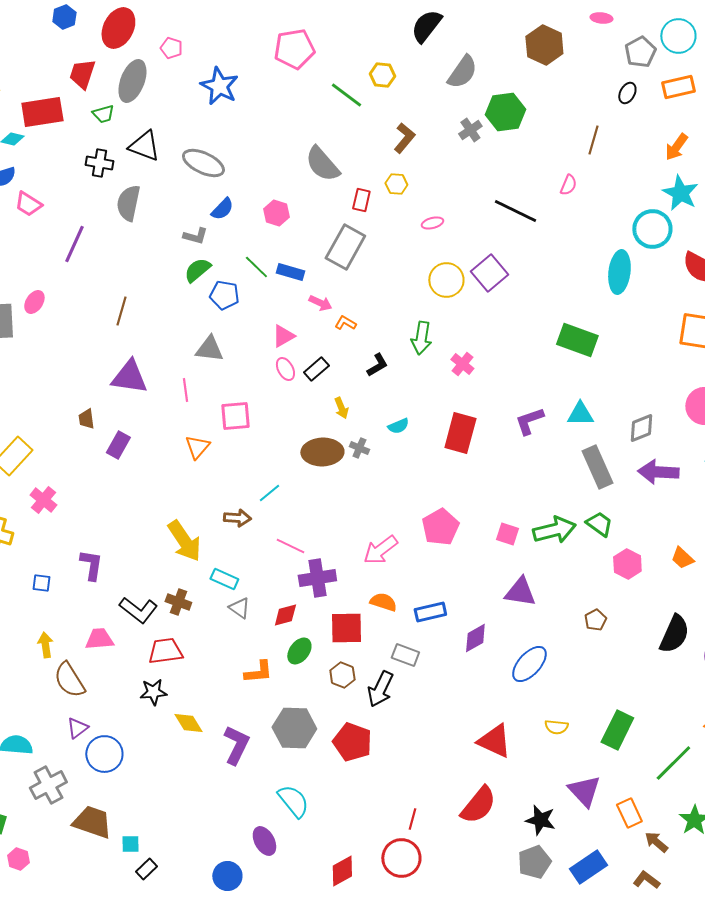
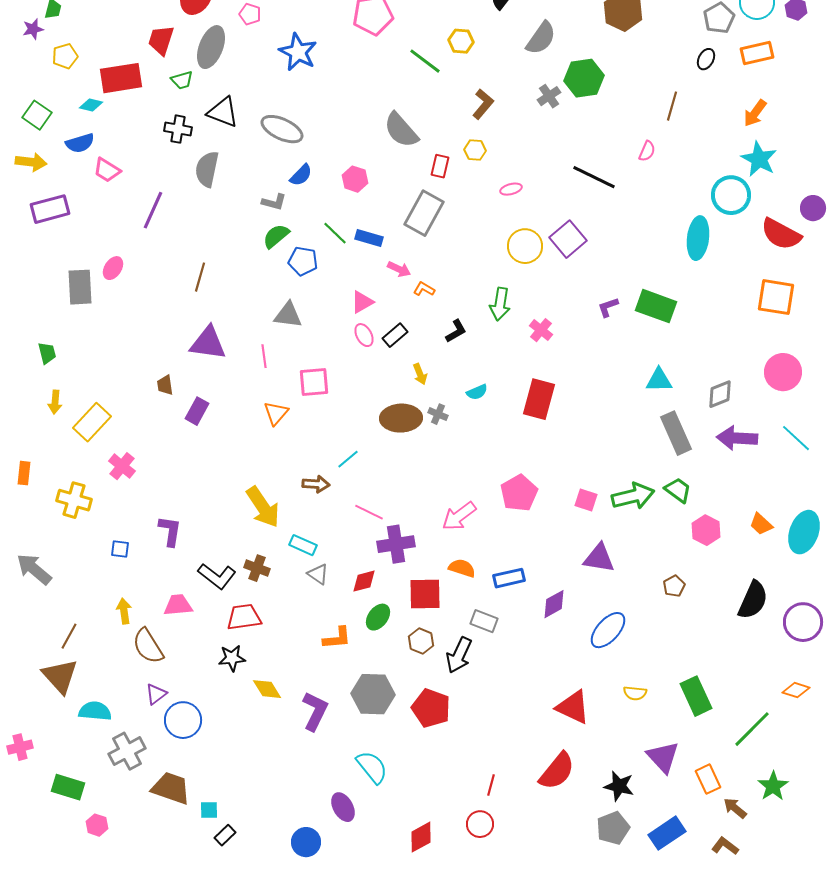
purple L-shape: (529, 421) -> (608, 307), moved, size x0.7
green rectangle: (617, 730) -> (696, 696), turned -51
red circle: (401, 858) -> (480, 824), size x0.7

